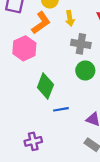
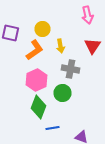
pink hexagon: (24, 48) -> (36, 80), moved
green circle: (85, 70) -> (62, 93), moved

